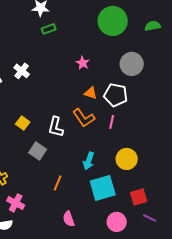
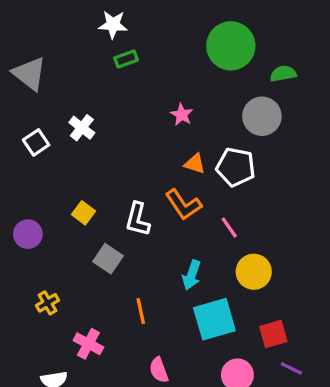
green semicircle: (153, 26) -> (283, 74), moved
pink line: (112, 122) -> (229, 228), moved, turned -48
orange line: (58, 183) -> (141, 311), turned -35
pink cross: (16, 203) -> (88, 344), moved

